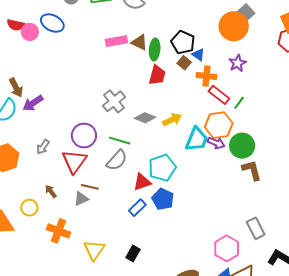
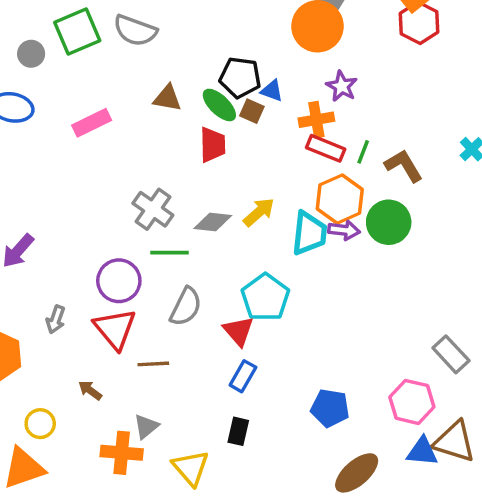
pink rectangle: (116, 41) -> (92, 123), moved
green ellipse: (155, 49) -> (219, 105), moved, turned -35
orange cross: (206, 76) -> (316, 120), moved
green line: (120, 141) -> (169, 253), moved
brown L-shape: (252, 170) -> (404, 166), moved
red triangle: (142, 182) -> (238, 331), turned -36
gray triangle: (81, 199) -> (146, 427), moved
blue pentagon: (163, 199) -> (330, 408), moved
yellow circle: (29, 208) -> (40, 424), moved
black rectangle: (133, 253) -> (238, 431), moved

